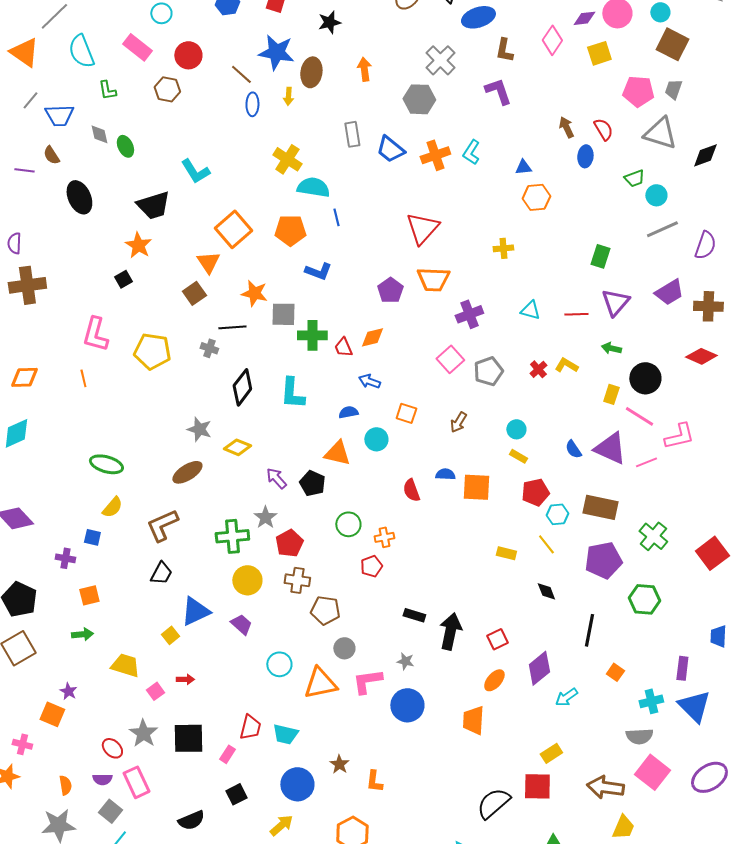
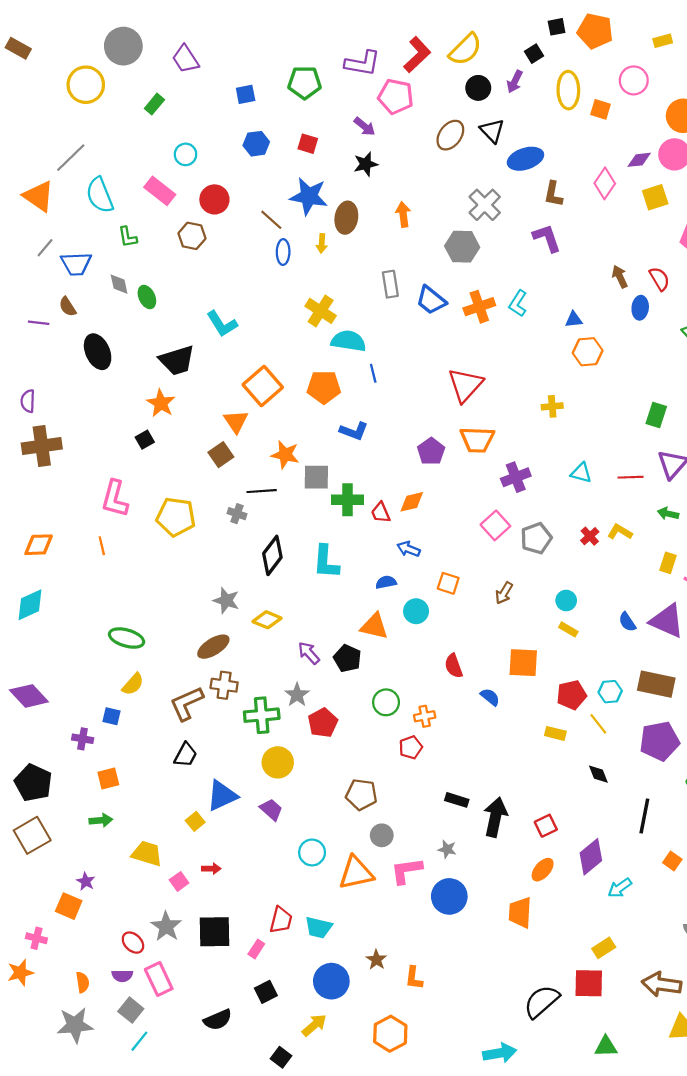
blue semicircle: (445, 474) -> (490, 697), moved, turned 36
red pentagon: (535, 492) -> (572, 695), moved
brown cross: (297, 580) -> (224, 685), moved

